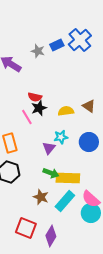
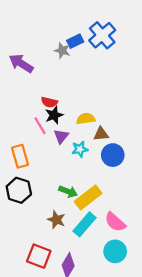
gray star: (38, 51) -> (62, 51), moved
brown triangle: (89, 106) -> (101, 134), moved, turned -40
purple triangle: (49, 148) -> (61, 136), moved
yellow rectangle: (68, 178) -> (88, 197), turned -40
cyan circle: (91, 213) -> (115, 251), moved

